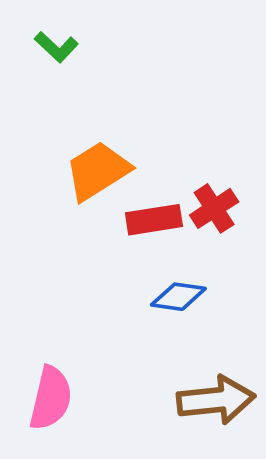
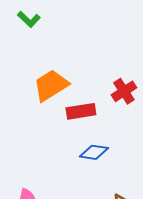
red cross: (214, 208) -> (124, 91), moved

